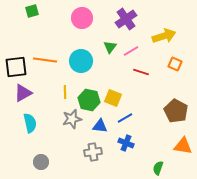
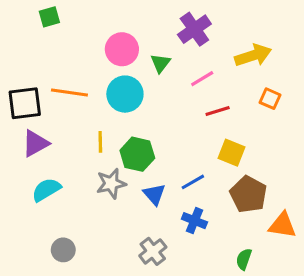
pink circle: (82, 18) -> (122, 49), moved
green triangle: (110, 47) -> (160, 63), moved
red line: (141, 72) -> (218, 111), turned -35
yellow square: (113, 98) -> (231, 153), moved
brown pentagon: (176, 111) -> (248, 194), moved
cyan semicircle: (30, 123) -> (46, 190), turned -108
blue triangle: (100, 126) -> (154, 194), turned 42
gray cross: (93, 152) -> (153, 251), moved, turned -30

